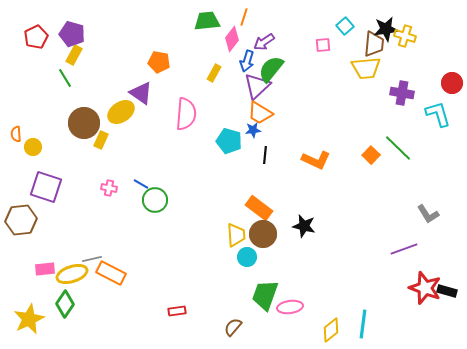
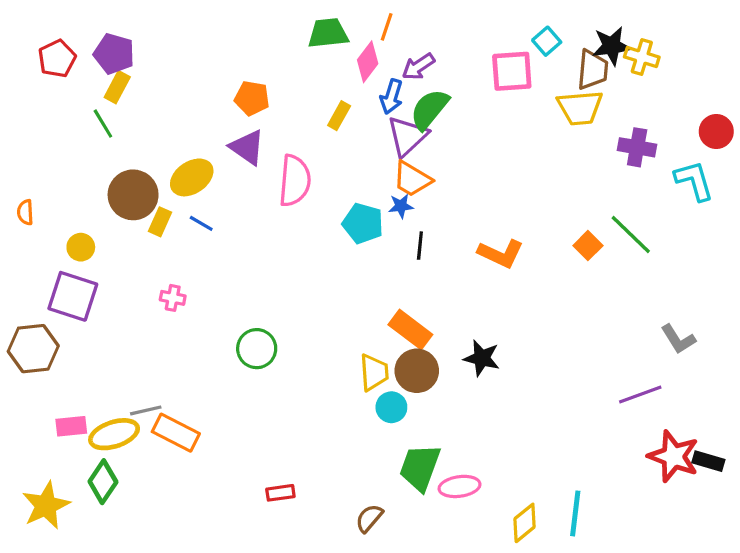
pink square: (323, 45) -> (512, 71), size x1.8
purple triangle: (141, 93) -> (247, 147), moved
yellow circle: (33, 147) -> (81, 247), moved
blue line: (141, 184) -> (201, 223), moved
green circle: (155, 200) -> (257, 349), moved

